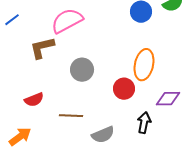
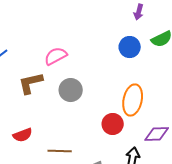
pink semicircle: (67, 21) -> (56, 56), size x0.7
gray circle: (82, 70) -> (71, 90), moved

